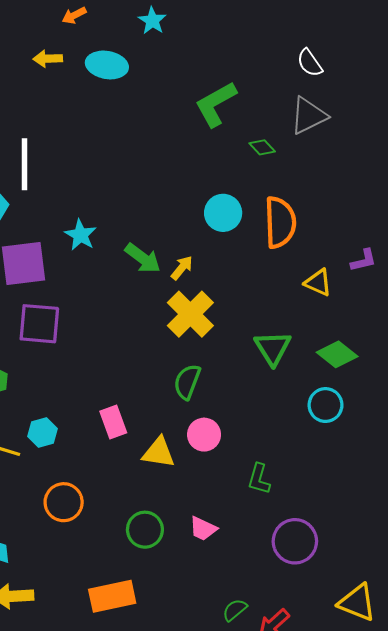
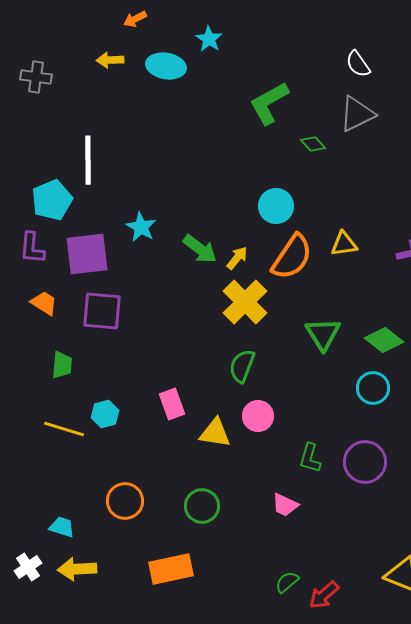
cyan star: (152, 21) -> (209, 39), moved
orange semicircle: (280, 222) -> (292, 257), moved, turned 36
yellow triangle: (318, 283) -> (344, 244), moved, turned -32
orange circle: (64, 502) -> (125, 501), moved
pink trapezoid: (203, 529) -> (285, 505), moved
purple circle: (295, 541) -> (365, 462), moved

